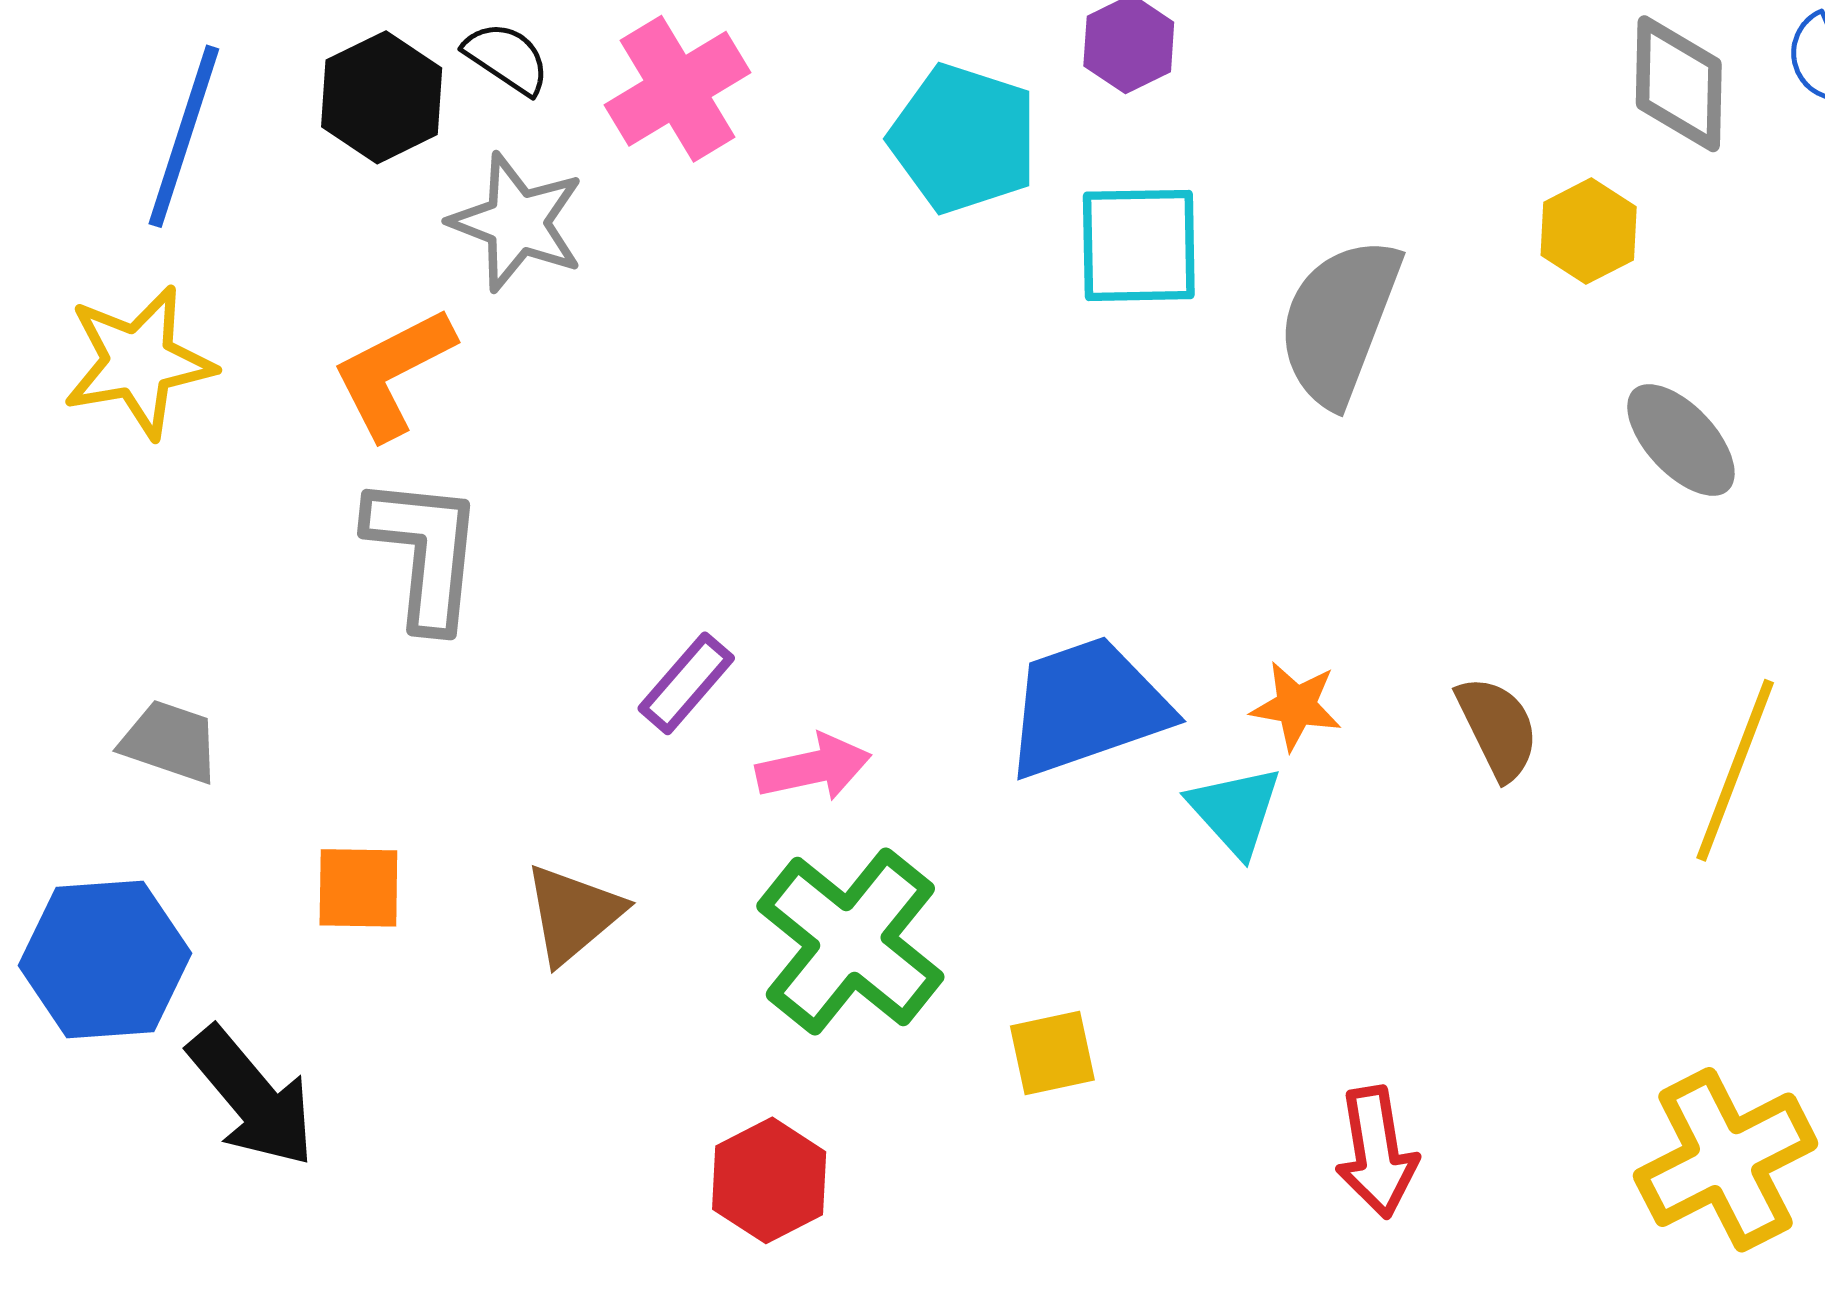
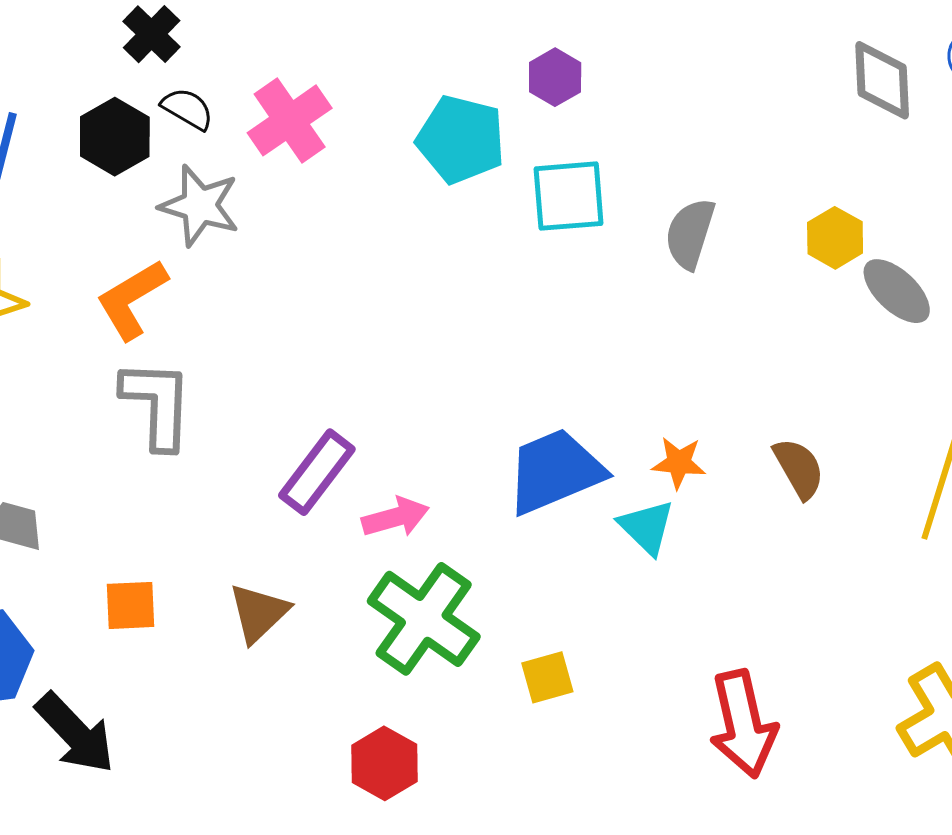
yellow hexagon: (1589, 231) -> (835, 238), moved
gray semicircle: (1339, 321) -> (690, 234), size x0.7
purple rectangle: (686, 683) -> (317, 472), size x1.4
red arrow: (1376, 1152) -> (743, 724), size x1.4

